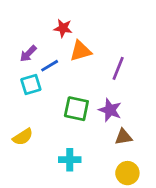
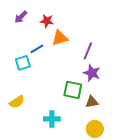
purple arrow: (28, 54) -> (21, 17), moved
green square: (76, 109) -> (73, 90), moved
purple star: (110, 110) -> (92, 73), moved

